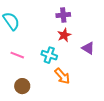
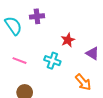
purple cross: (63, 15) -> (37, 16), moved
orange arrow: (62, 76) -> (83, 82), moved

